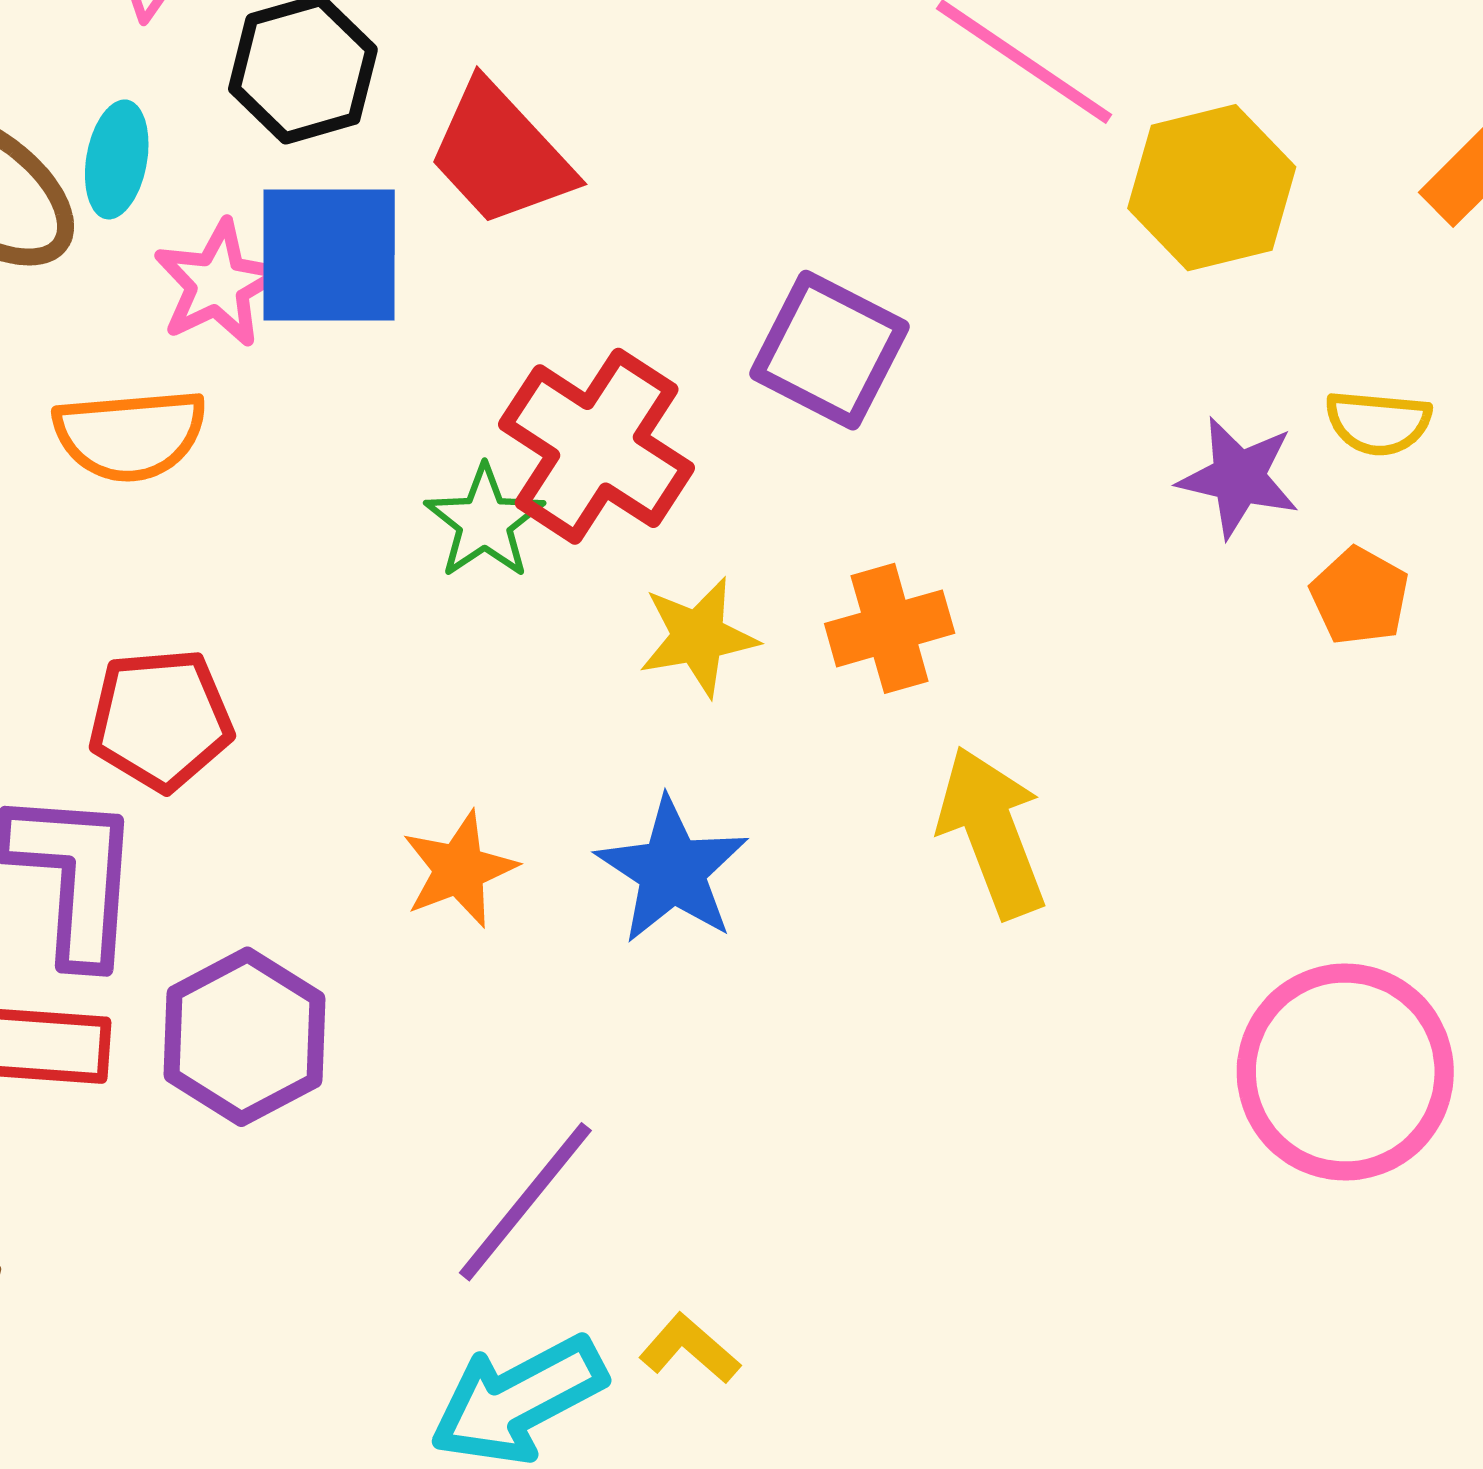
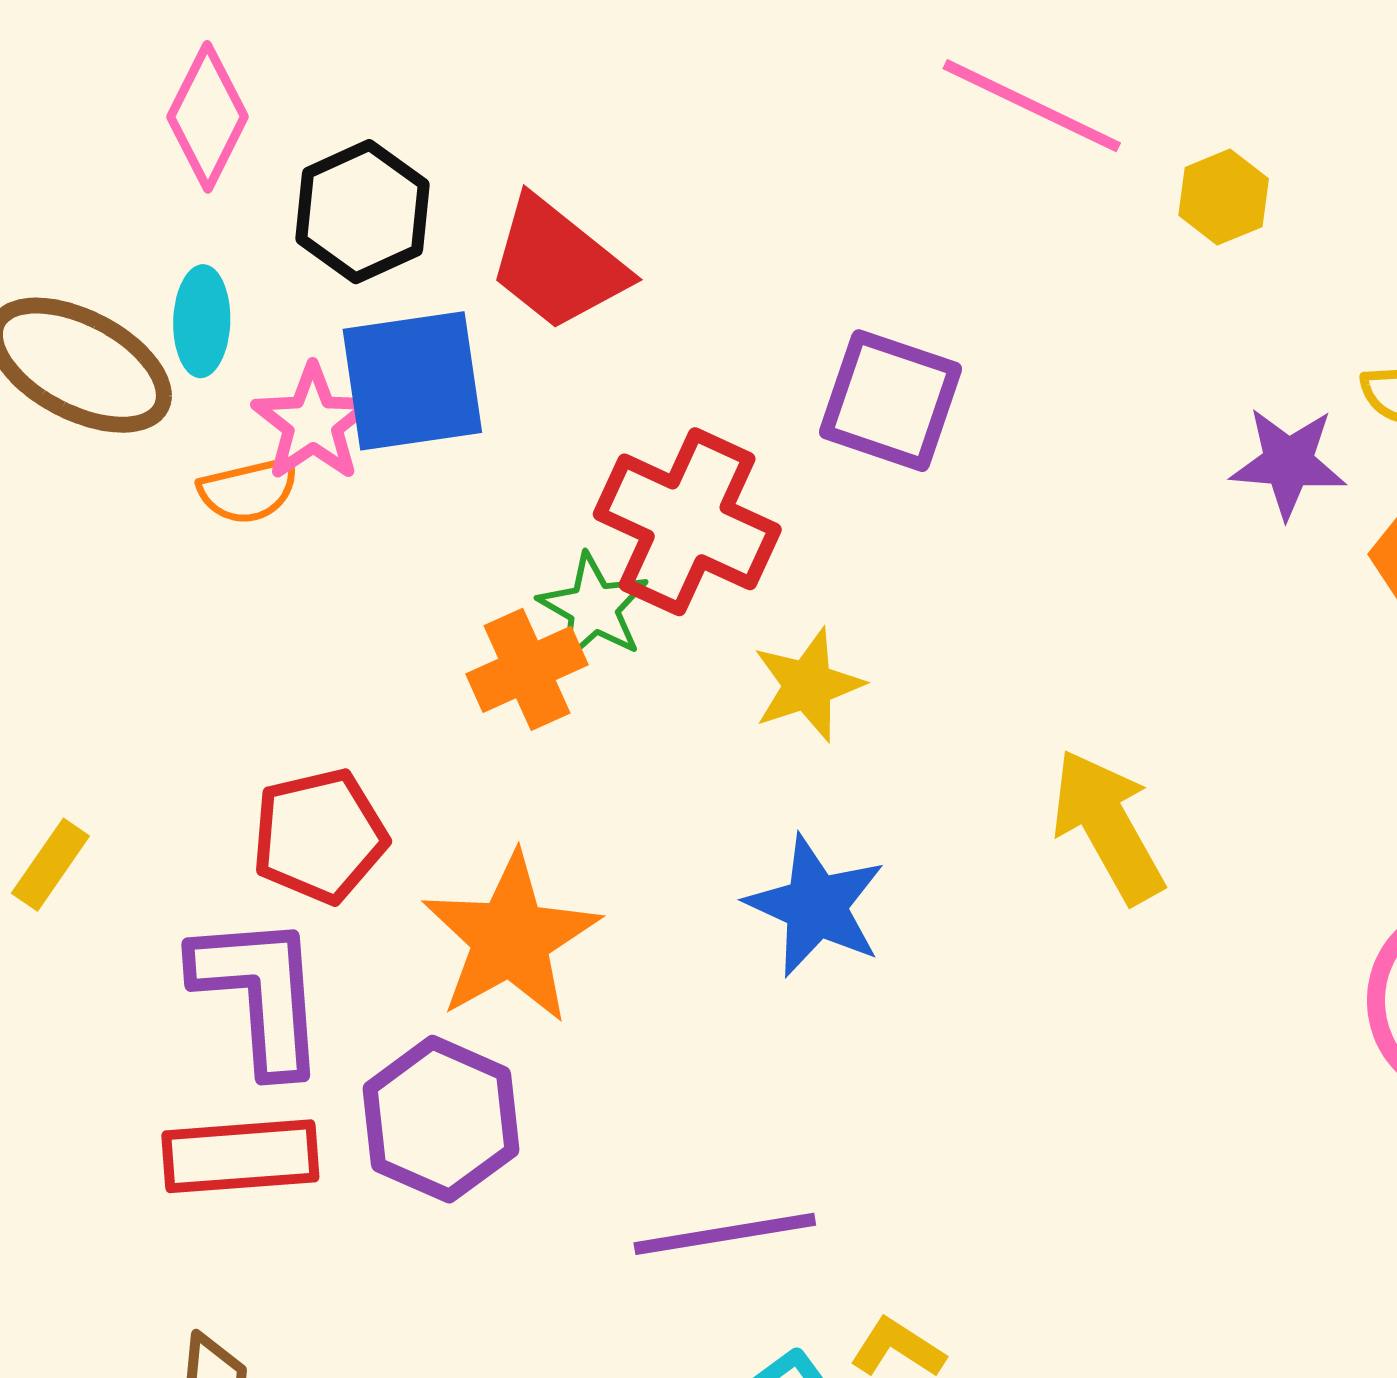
yellow hexagon: (1212, 188) -> (1224, 197), size x0.6
orange semicircle: (130, 435) -> (249, 490), moved, size x0.7
orange cross: (890, 628) -> (527, 669), moved
orange star: (459, 869) -> (511, 938), moved, size x1.6
purple line: (525, 1202) -> (725, 1234), turned 50

